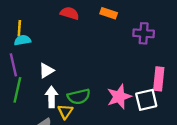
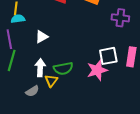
white triangle: (46, 71) -> (42, 37), moved
white square: (146, 100) -> (108, 56), moved

